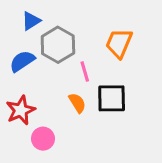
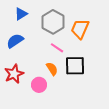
gray hexagon: (58, 45) -> (53, 22), moved
pink line: (85, 72) -> (57, 48), turned -40
pink circle: (43, 139) -> (39, 85), moved

